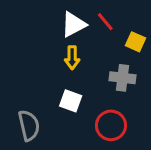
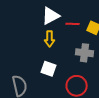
red line: (105, 22) -> (73, 24), moved, turned -48

